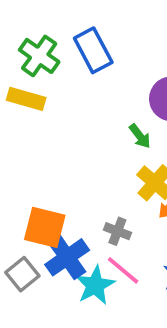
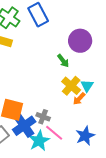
gray cross: (117, 231) -> (43, 117), moved

